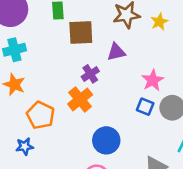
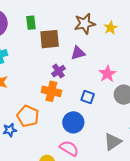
orange cross: (80, 99) -> (51, 91), turned -36
blue square: (145, 107) -> (88, 97), moved
orange pentagon: (41, 115) -> (28, 116), moved

